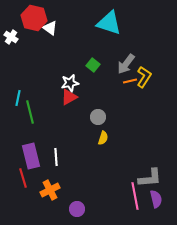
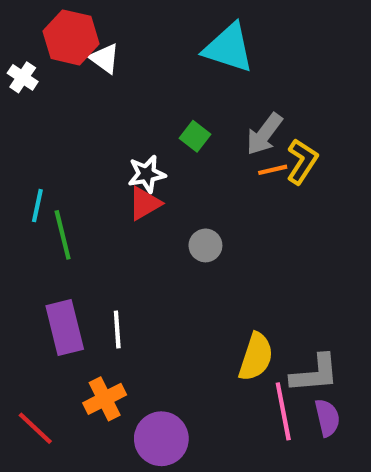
yellow semicircle: (103, 138) -> (256, 357), moved, size x1.6
red line: (23, 178) -> (35, 428), moved, turned -30
purple circle: (77, 209) -> (161, 439), size x1.6

